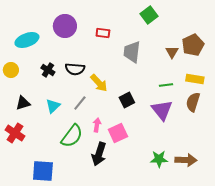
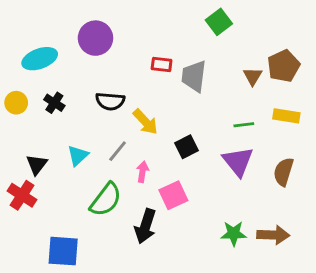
red rectangle: (103, 33) -> (162, 65), moved
black cross: (48, 70) -> (54, 103), moved
brown semicircle: (193, 102) -> (284, 172), moved
black triangle: (23, 103) -> (37, 164), moved, turned -35
pink arrow: (97, 125) -> (142, 172), moved

